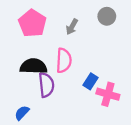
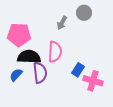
gray circle: (107, 16) -> (84, 13), moved
pink pentagon: (32, 23) -> (19, 35), moved, turned -30
blue semicircle: (22, 113) -> (16, 75), moved

